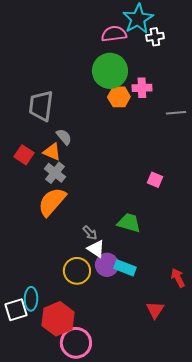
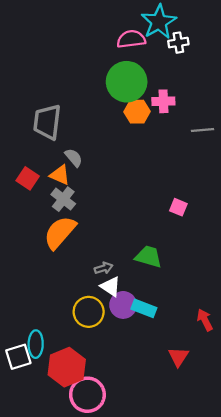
gray arrow: (90, 233) -> (104, 268), turned -63

